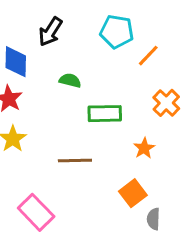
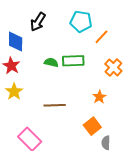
green semicircle: (70, 80) -> (51, 62), moved
green rectangle: (105, 114) -> (73, 61), moved

